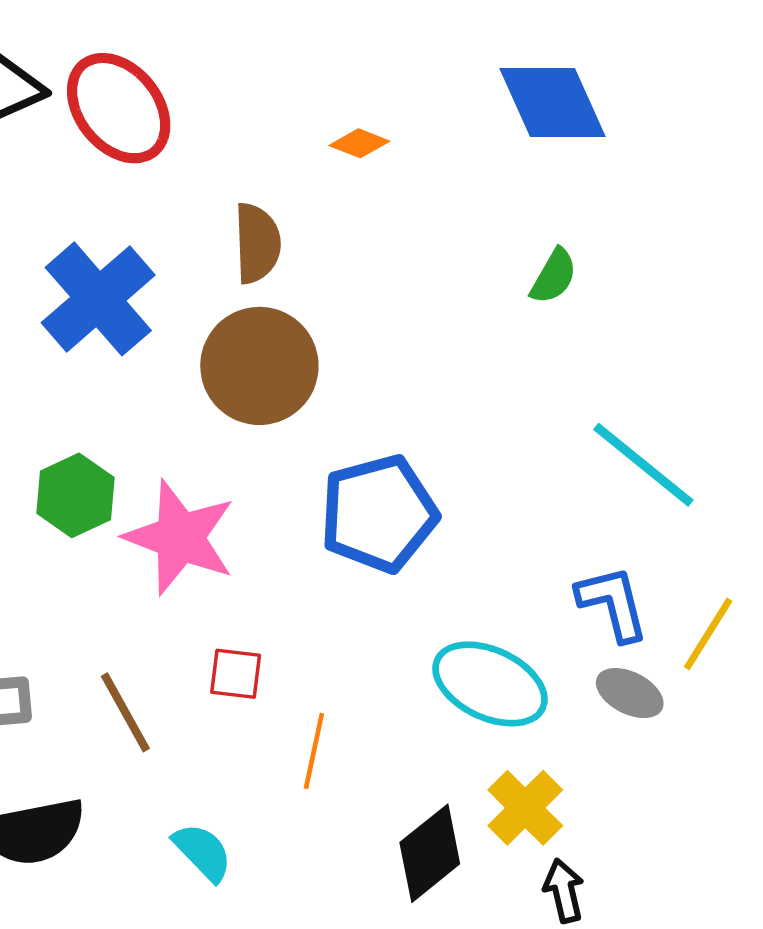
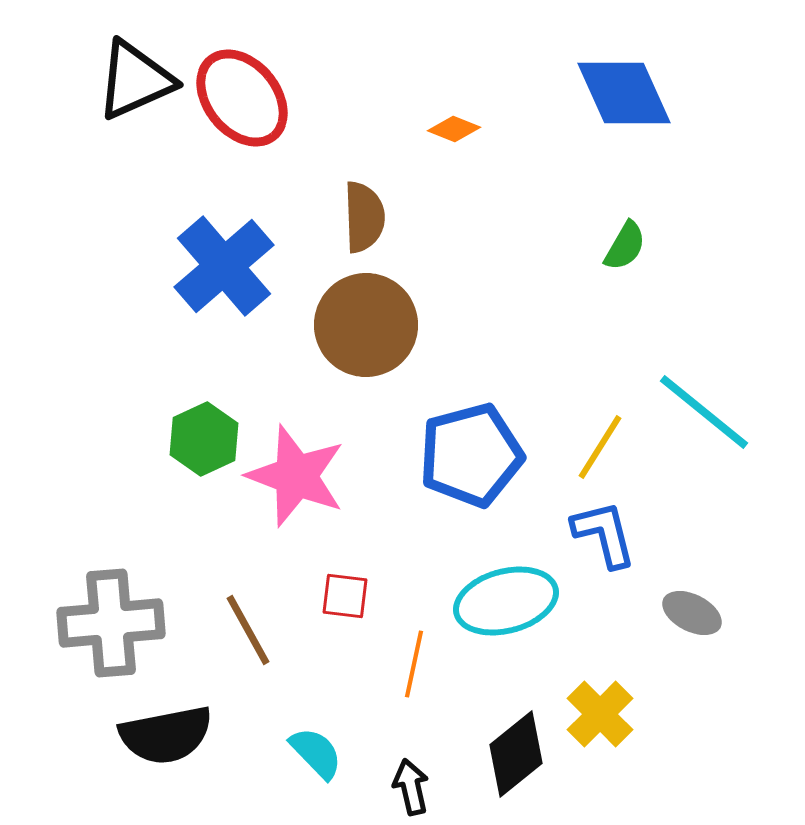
blue L-shape: (613, 603) -> (604, 534), moved
yellow line: (708, 634) -> (600, 447), moved
cyan ellipse: (490, 684) -> (506, 601), moved, turned -40
black arrow: (564, 891) -> (411, 787), moved

